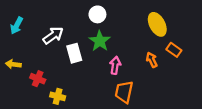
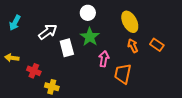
yellow ellipse: (157, 24) -> (130, 22), moved
orange arrow: (152, 60) -> (133, 46), moved
orange trapezoid: (124, 92) -> (123, 74), moved

